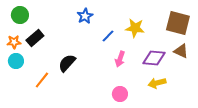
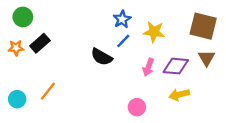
blue star: (85, 16) -> (122, 19), moved
brown triangle: (181, 51) -> (207, 58), turned 35
pink arrow: (120, 59) -> (148, 67), moved
cyan circle: (16, 61) -> (17, 99), moved
black semicircle: (67, 63) -> (102, 57), moved, turned -102

